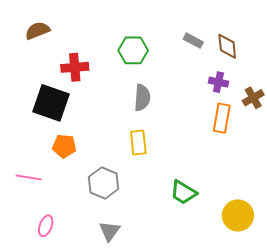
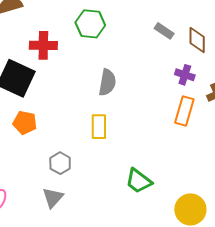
green hexagon: (133, 50) -> (90, 24), moved
gray hexagon: (104, 183) -> (60, 163), size x0.7
gray triangle: (110, 231) -> (53, 198), moved

